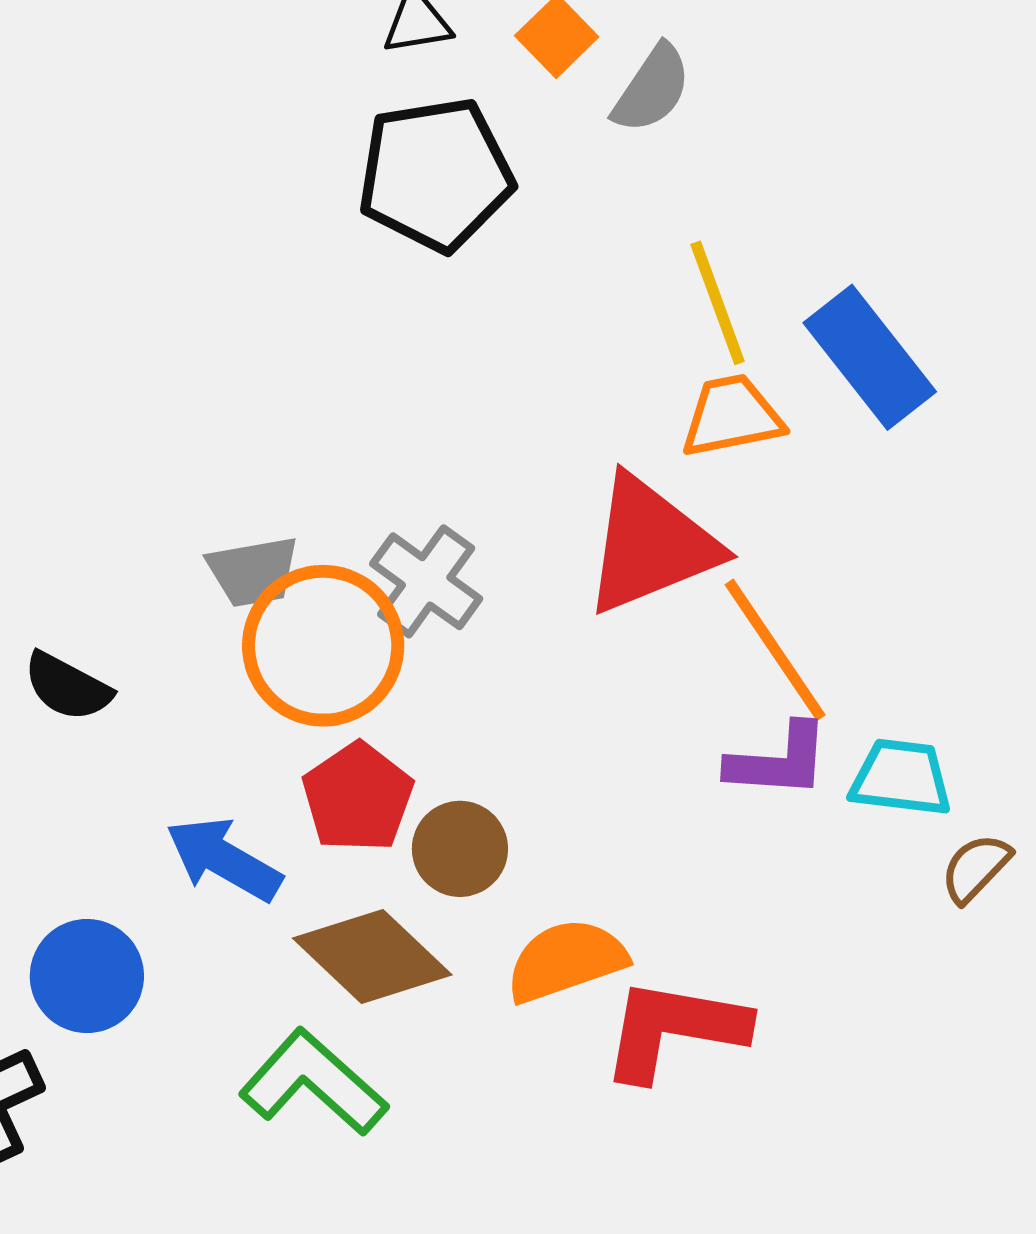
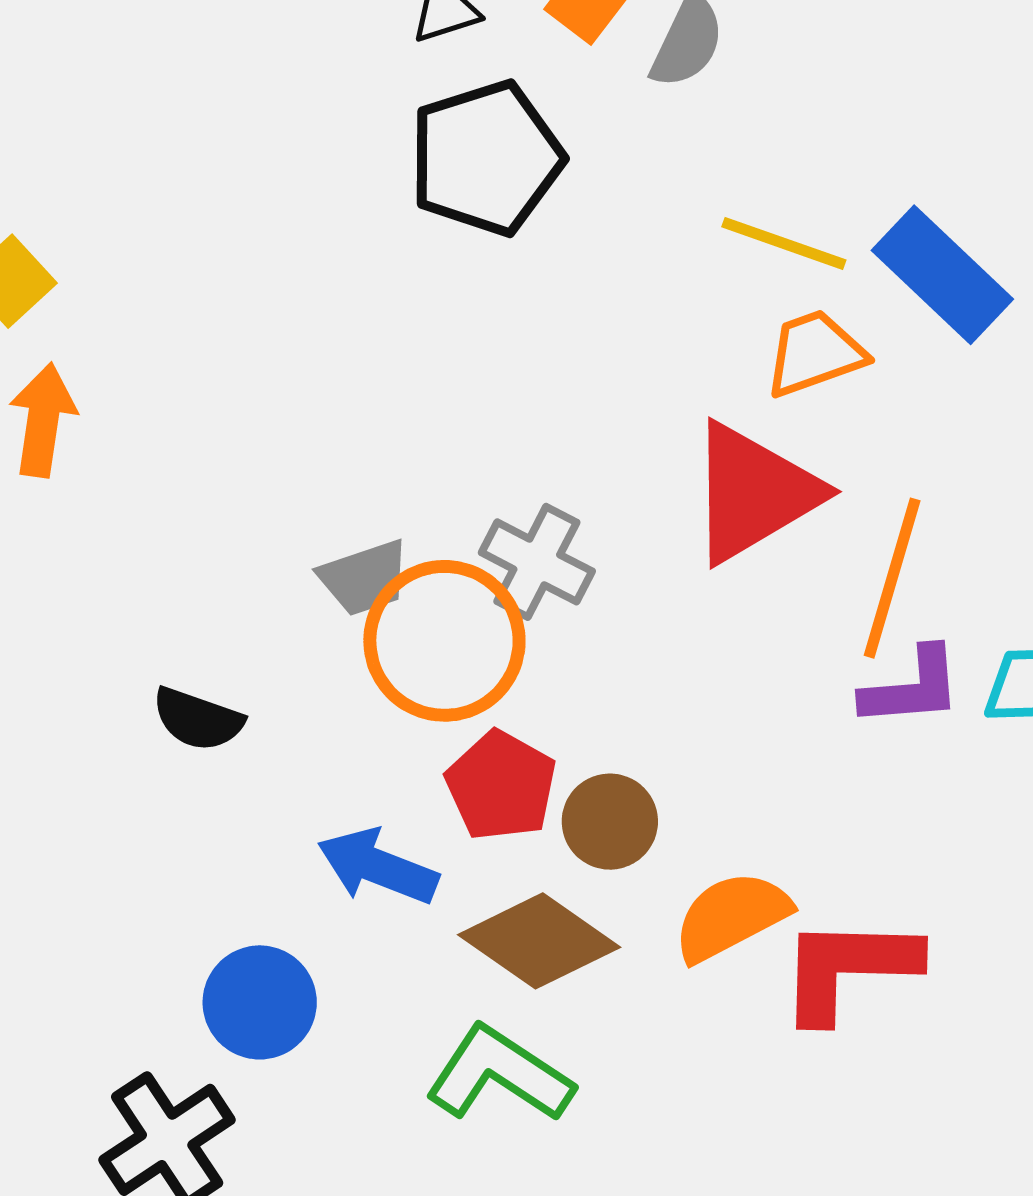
yellow line: (718, 303) -> (784, 243), turned -42
orange line: (775, 650) -> (892, 578), turned 59

